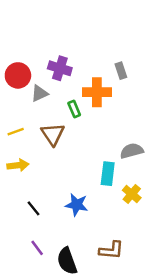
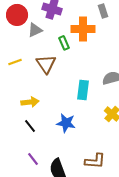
yellow arrow: (18, 165) -> (30, 102), moved
cyan rectangle: (108, 174) -> (83, 90), moved

